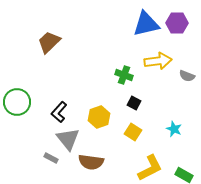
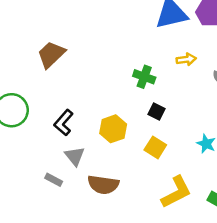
brown trapezoid: (49, 42) -> (51, 54), moved
yellow arrow: (158, 61) -> (186, 59), size x0.6
gray triangle: (68, 139) -> (75, 156), size x0.7

